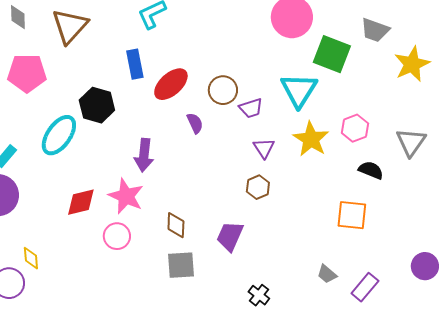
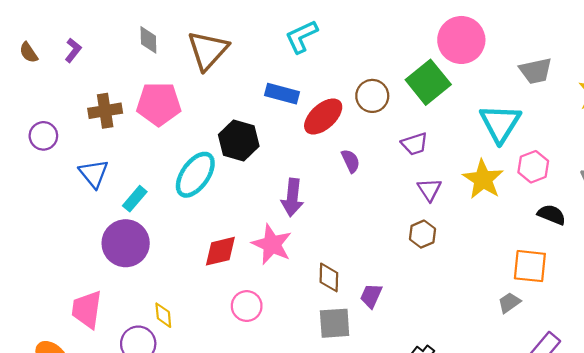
gray trapezoid: (375, 30) -> (536, 71), moved, turned -32
green square: (332, 54) -> (428, 82), moved, turned 30
blue rectangle: (135, 64) -> (282, 94), turned -64
brown circle: (223, 90) -> (372, 96), moved
cyan triangle: (299, 90) -> (500, 123), moved
pink circle: (117, 236) -> (247, 306), moved
purple trapezoid: (230, 236) -> (371, 296), moved, size x0.7
gray trapezoid: (327, 274) -> (509, 303), moved, turned 105

